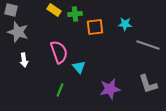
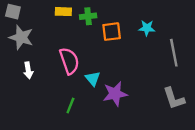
yellow rectangle: (54, 10) -> (63, 12), turned -32
gray line: (148, 45) -> (174, 53), turned 60
purple star: (110, 89) -> (115, 94), moved

